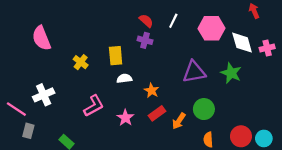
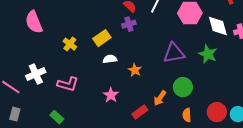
purple cross: (145, 40) -> (129, 24), turned -32
yellow rectangle: (116, 56) -> (102, 38), turned 60
pink L-shape: (94, 106) -> (68, 84), moved, turned 45
red rectangle: (157, 113) -> (140, 112), moved
gray rectangle: (28, 131) -> (15, 114), moved

